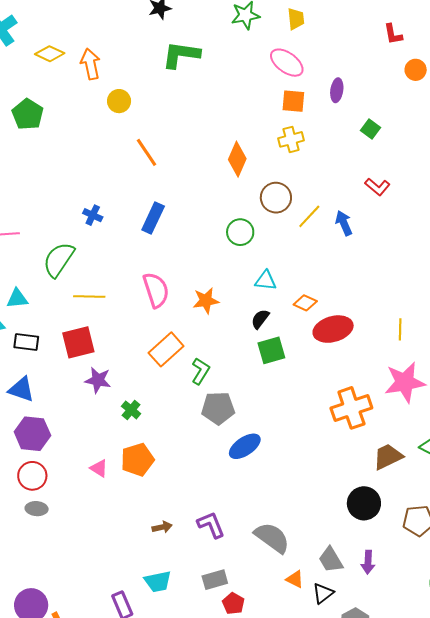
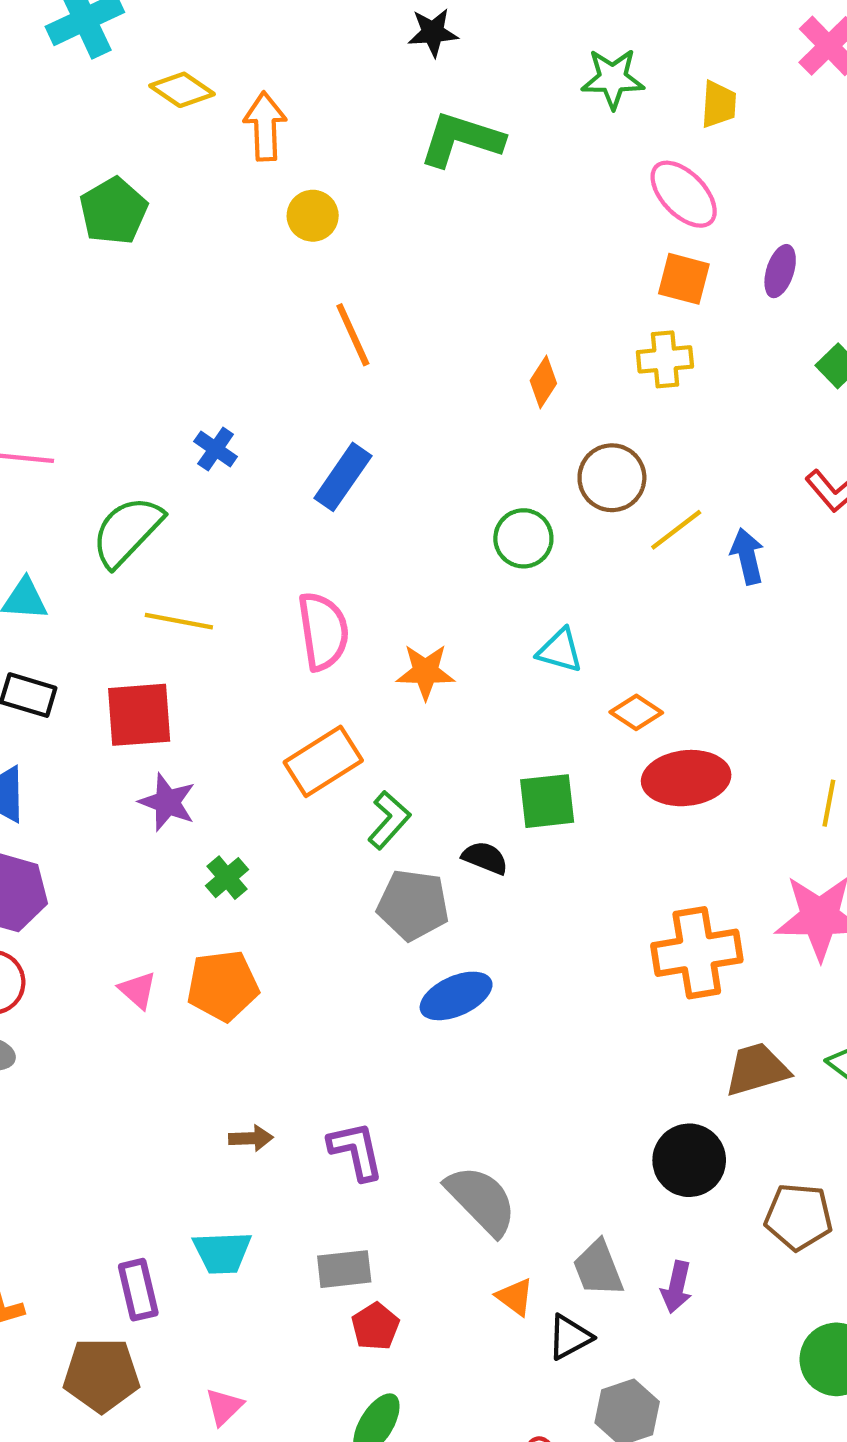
orange diamond: (237, 159) -> (543, 382), size x0.7
black semicircle: (260, 319) -> (485, 858), moved, turned 65

